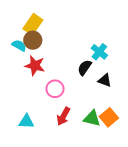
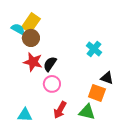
cyan semicircle: (19, 45) -> (18, 29), moved
black semicircle: (85, 68) -> (50, 64), moved
black triangle: (105, 80) -> (107, 78), moved
orange square: (109, 117) -> (97, 93), moved, turned -30

